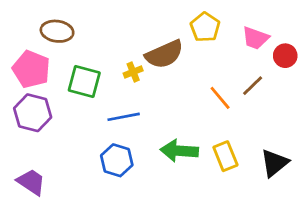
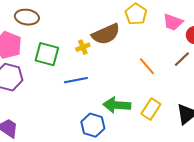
brown line: (253, 86) -> (182, 59), moved
yellow rectangle: (225, 156) -> (151, 109), turned 55
blue hexagon: (117, 160) -> (93, 125), moved

